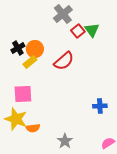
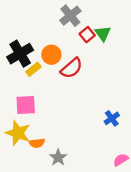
black cross: (18, 48) -> (20, 54), size x1.6
orange circle: (35, 49) -> (51, 55), moved
blue cross: (100, 106) -> (112, 118), turned -32
gray star: (65, 141) -> (58, 158), moved

